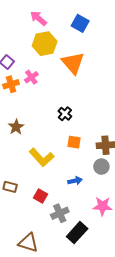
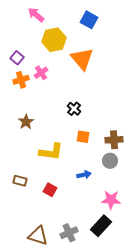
pink arrow: (38, 18) -> (36, 15), moved
yellow L-shape: (42, 157) -> (51, 152), turned -40
gray cross: (60, 213) -> (69, 233), moved
black rectangle: (77, 233) -> (101, 226), moved

